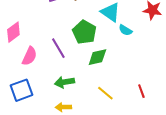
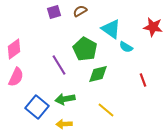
pink semicircle: (29, 56) -> (16, 77), moved
blue square: (21, 90) -> (37, 107), moved, turned -30
red line: (141, 91) -> (143, 80), moved

